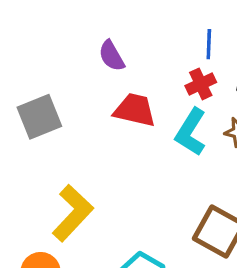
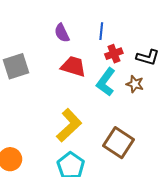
blue line: (209, 44) -> (101, 31), moved
yellow L-shape: (73, 213) -> (69, 125), moved

